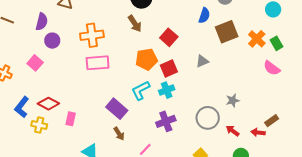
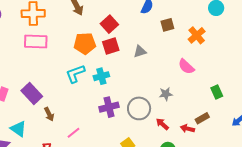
brown square: (227, 32) -> (167, 25), size x0.6
green rectangle: (277, 43) -> (217, 92), moved
pink semicircle: (272, 68) -> (186, 67), moved
red square: (169, 69) -> (111, 46), moved
purple rectangle: (117, 109) -> (32, 94), moved
purple cross: (166, 121) -> (109, 107), moved

